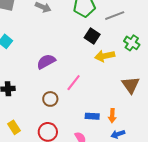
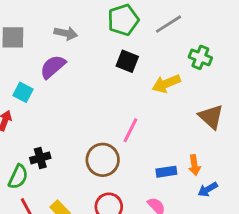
black square: (92, 36) -> (127, 61), moved
purple semicircle: (46, 62) -> (53, 67), moved
brown circle: (50, 99) -> (103, 160), size x1.5

